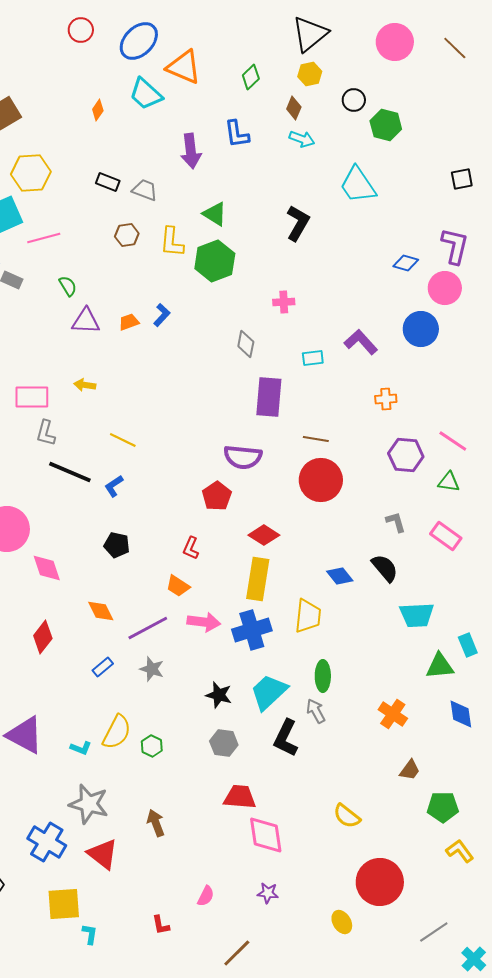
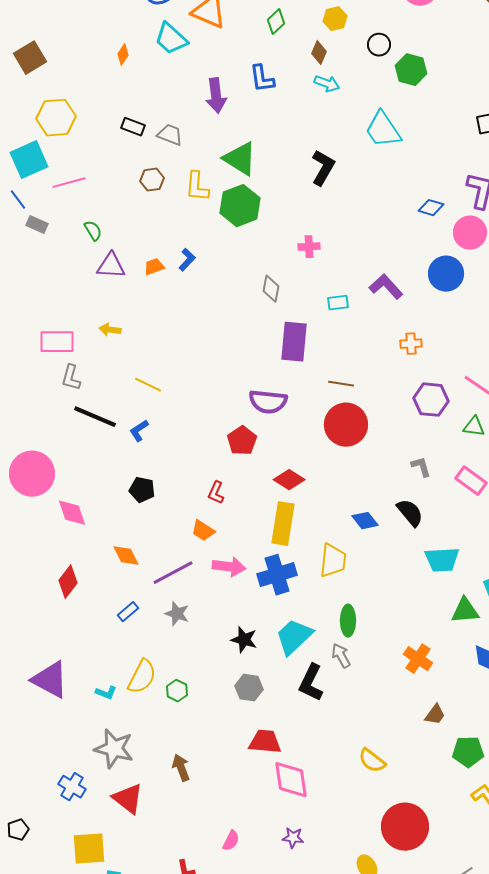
green triangle: (215, 214) -> (240, 159), size x1.4
blue cross: (47, 842) -> (72, 787), size x0.7

